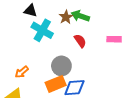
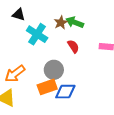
black triangle: (30, 11) -> (19, 15), moved
orange arrow: (22, 72) -> (15, 74), size x1.5

